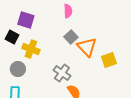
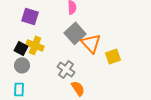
black square: (12, 37) -> (21, 48), moved
gray square: (71, 37) -> (75, 33), size x1.5

